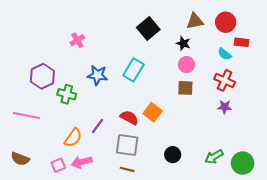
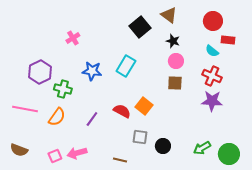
brown triangle: (195, 21) -> (169, 15), moved, turned 48
purple star: (225, 107) -> (212, 101), size x1.5
orange semicircle: (73, 138) -> (57, 117), moved
gray square: (127, 145) -> (140, 137), moved, size x0.7

